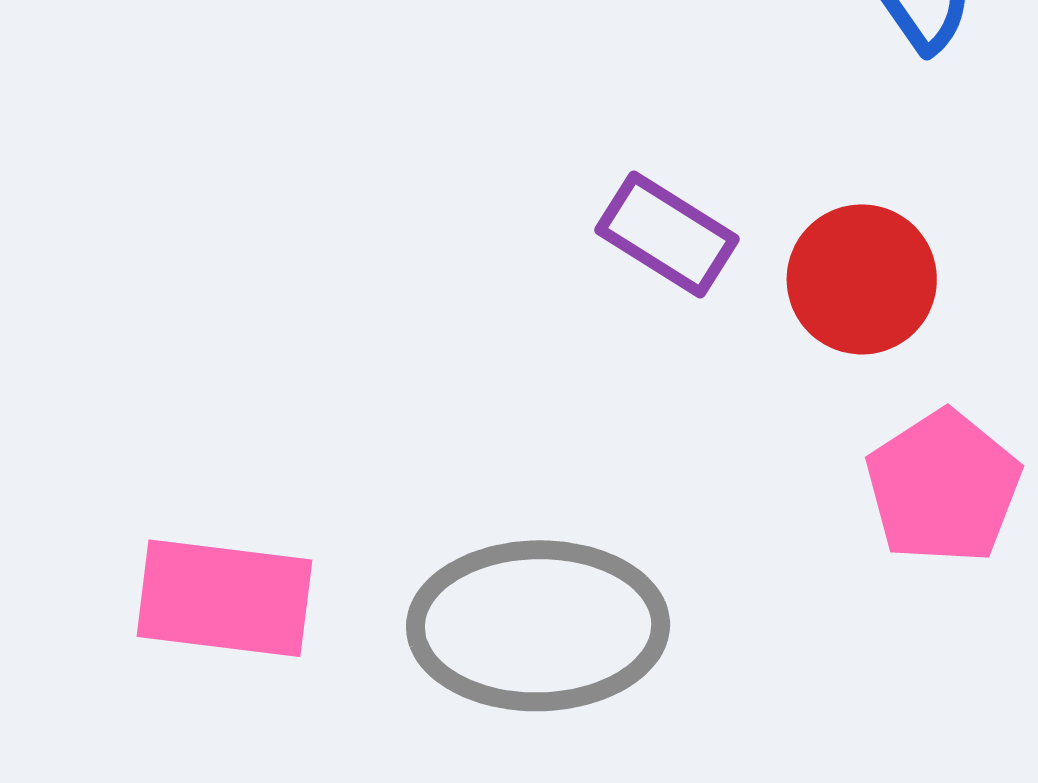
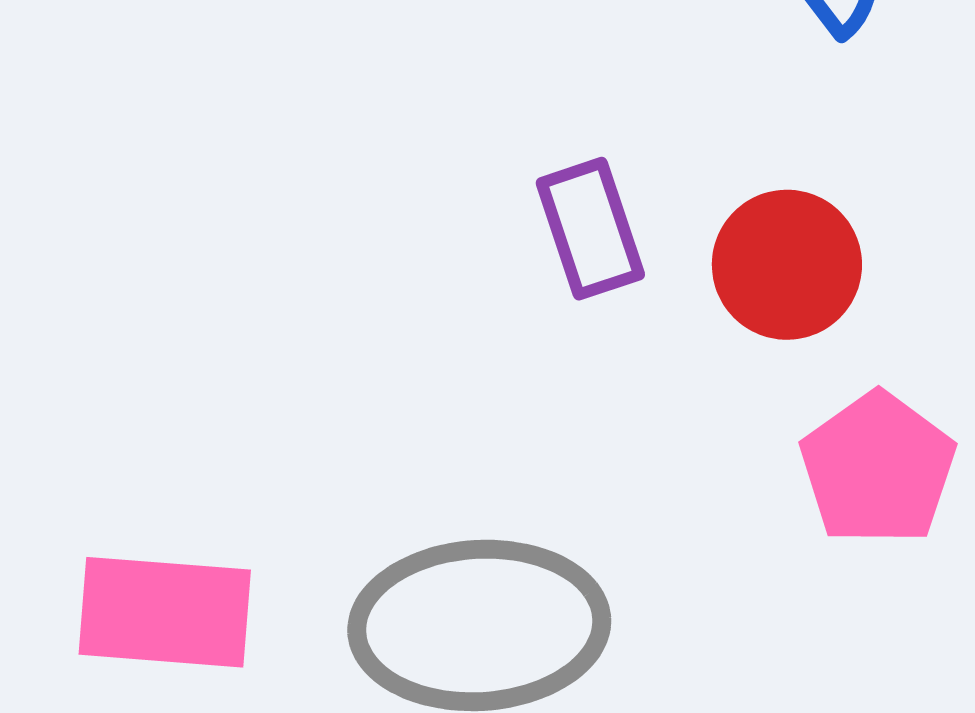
purple rectangle: (667, 234) -> (590, 229), turned 42

